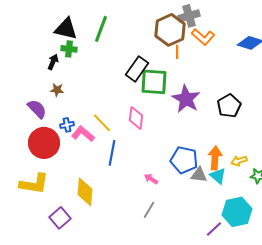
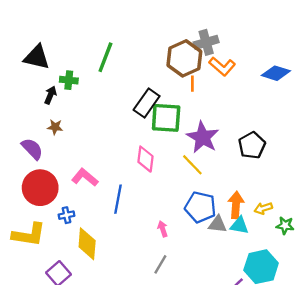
black triangle: (66, 29) -> (37, 57), moved
yellow line: (102, 123) -> (192, 165), moved
blue cross: (67, 125) -> (66, 215), moved
cyan triangle: (218, 176) -> (239, 225), turned -30
pink arrow: (151, 179) -> (163, 229), turned 40

